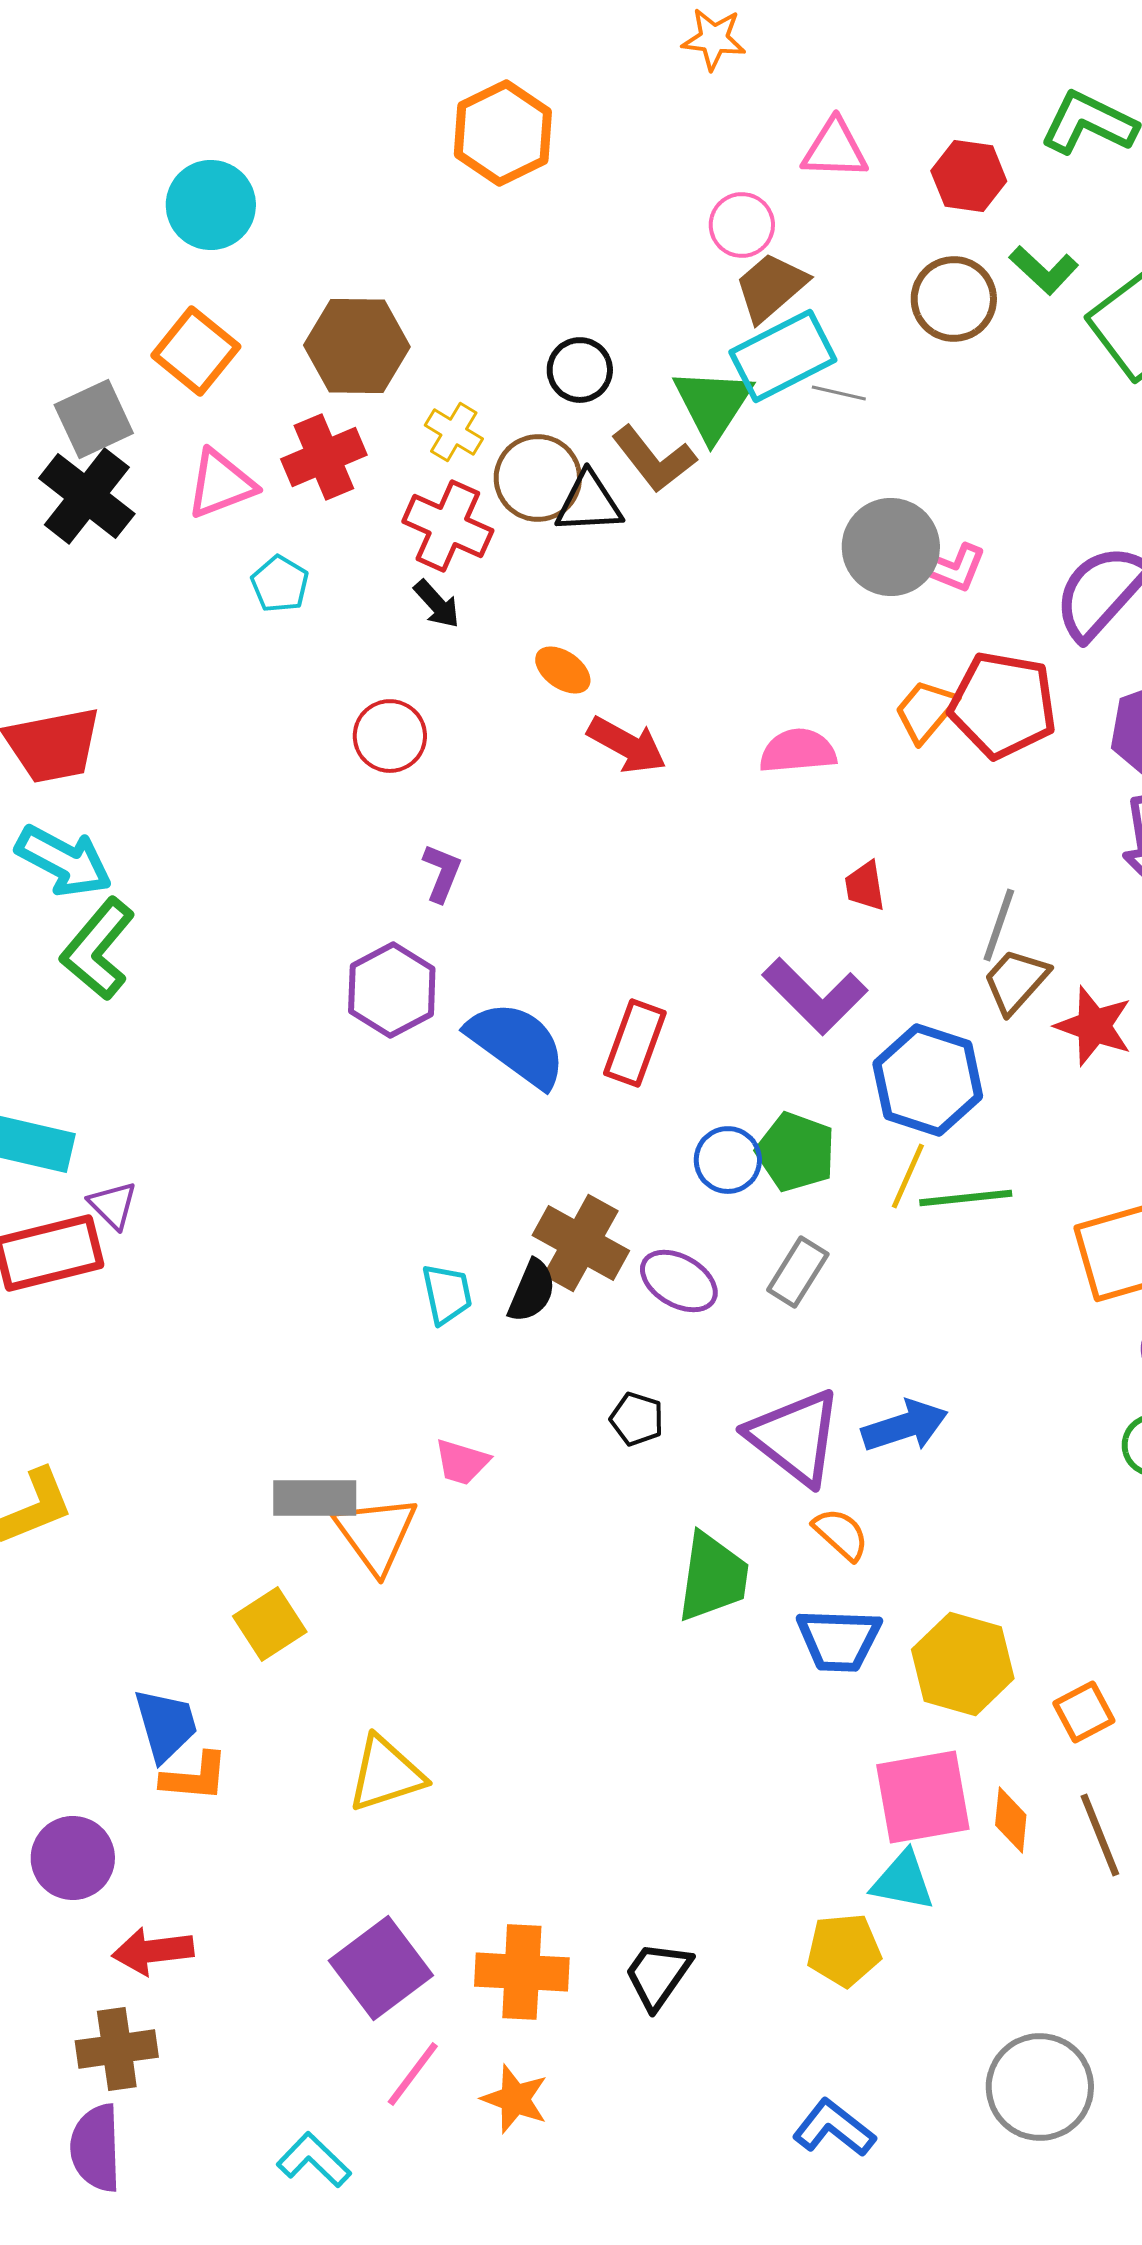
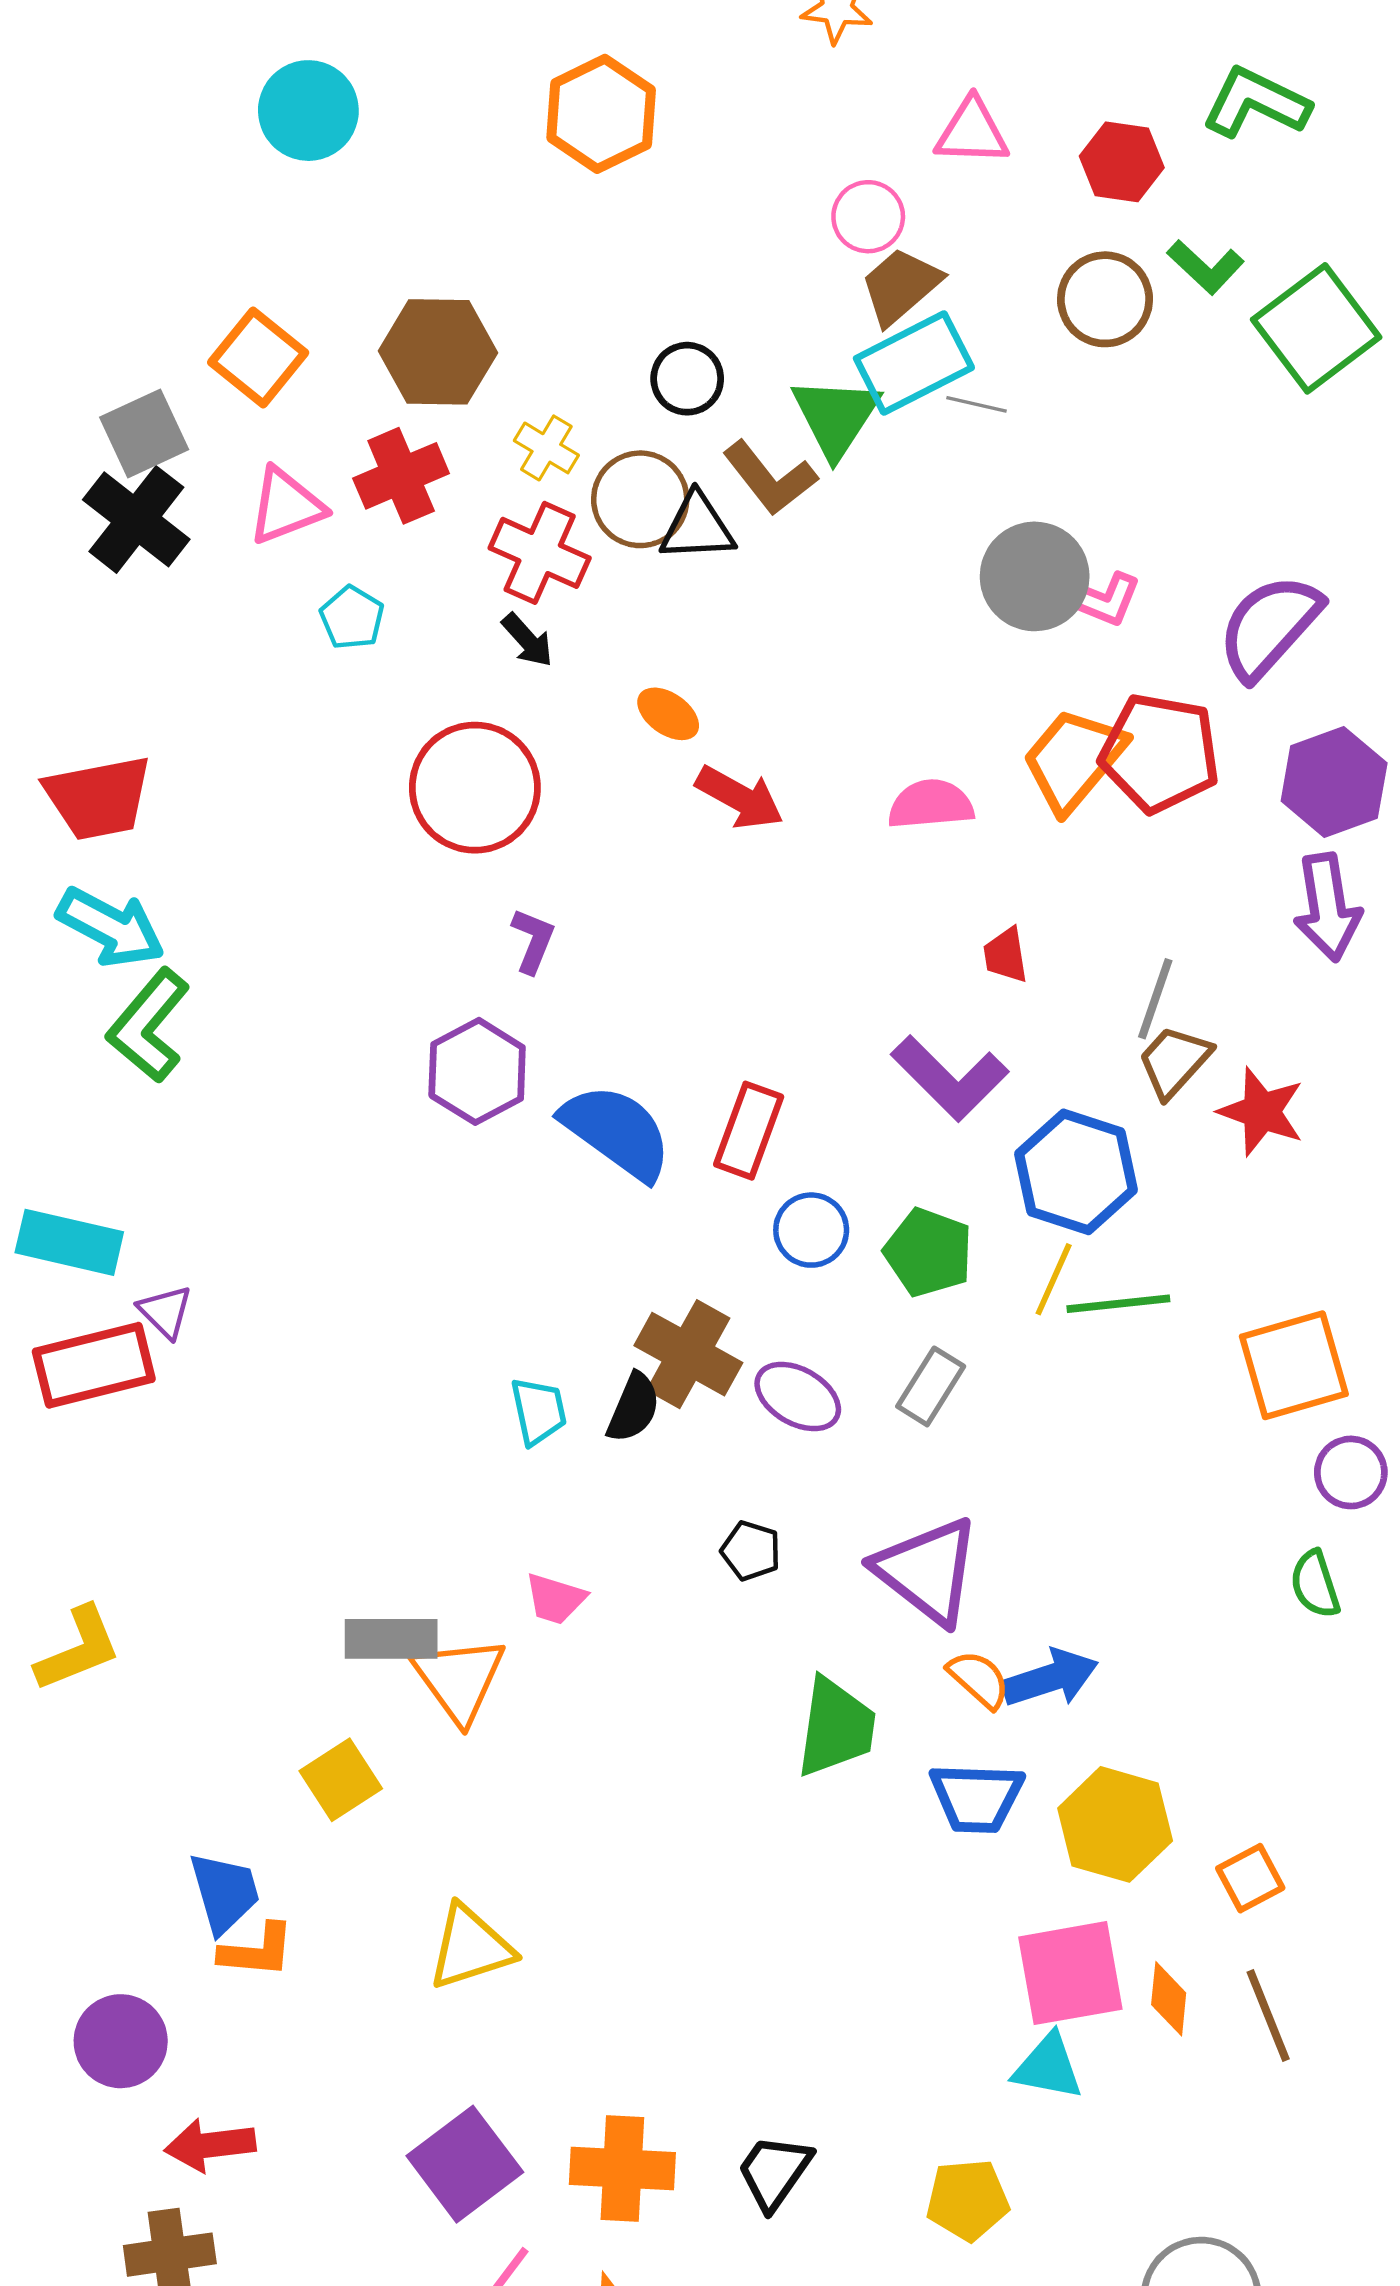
cyan circle: (211, 205) -> (308, 111), moved
orange trapezoid: (926, 711) -> (1074, 760), size x1.5
red circle: (390, 736) -> (475, 788), size x1.6
blue circle: (728, 1160) -> (811, 1230), moved
blue arrow: (905, 1426) -> (1050, 1678), moved
yellow pentagon: (844, 1950) -> (968, 2200), moved

